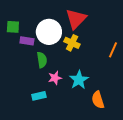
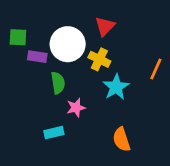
red triangle: (76, 19) -> (105, 26), size x0.7
cyan star: (79, 80) -> (116, 87), moved
orange semicircle: (98, 100) -> (121, 139), moved

